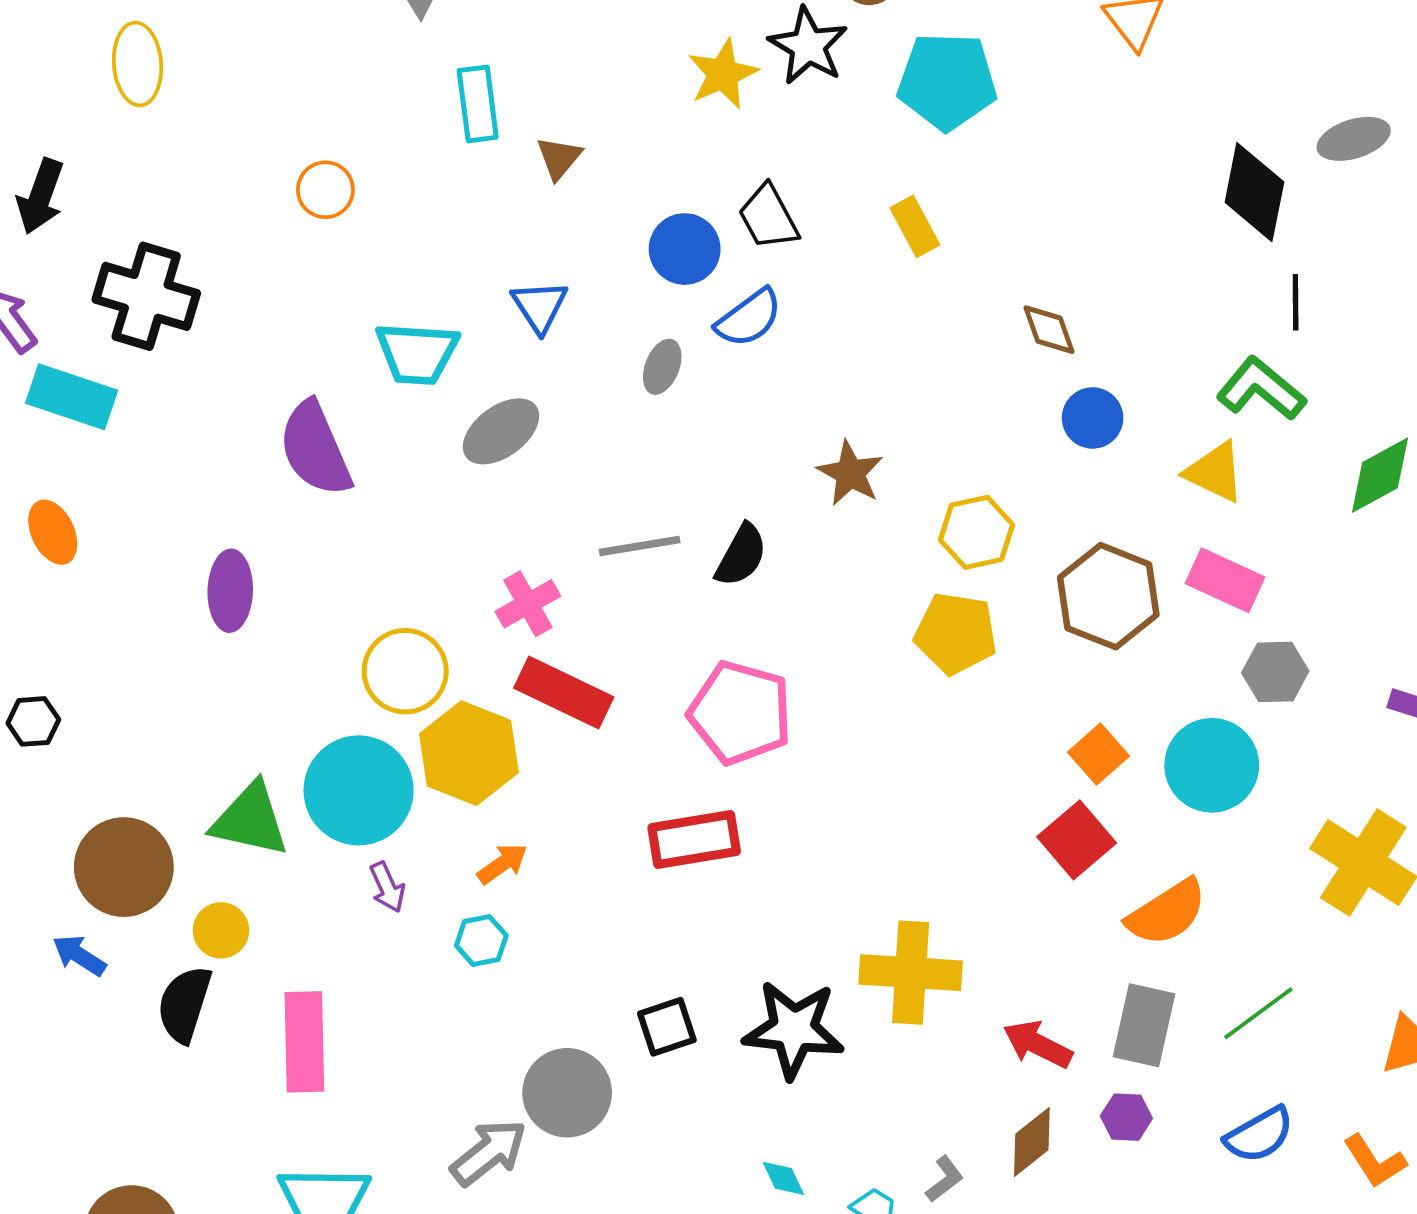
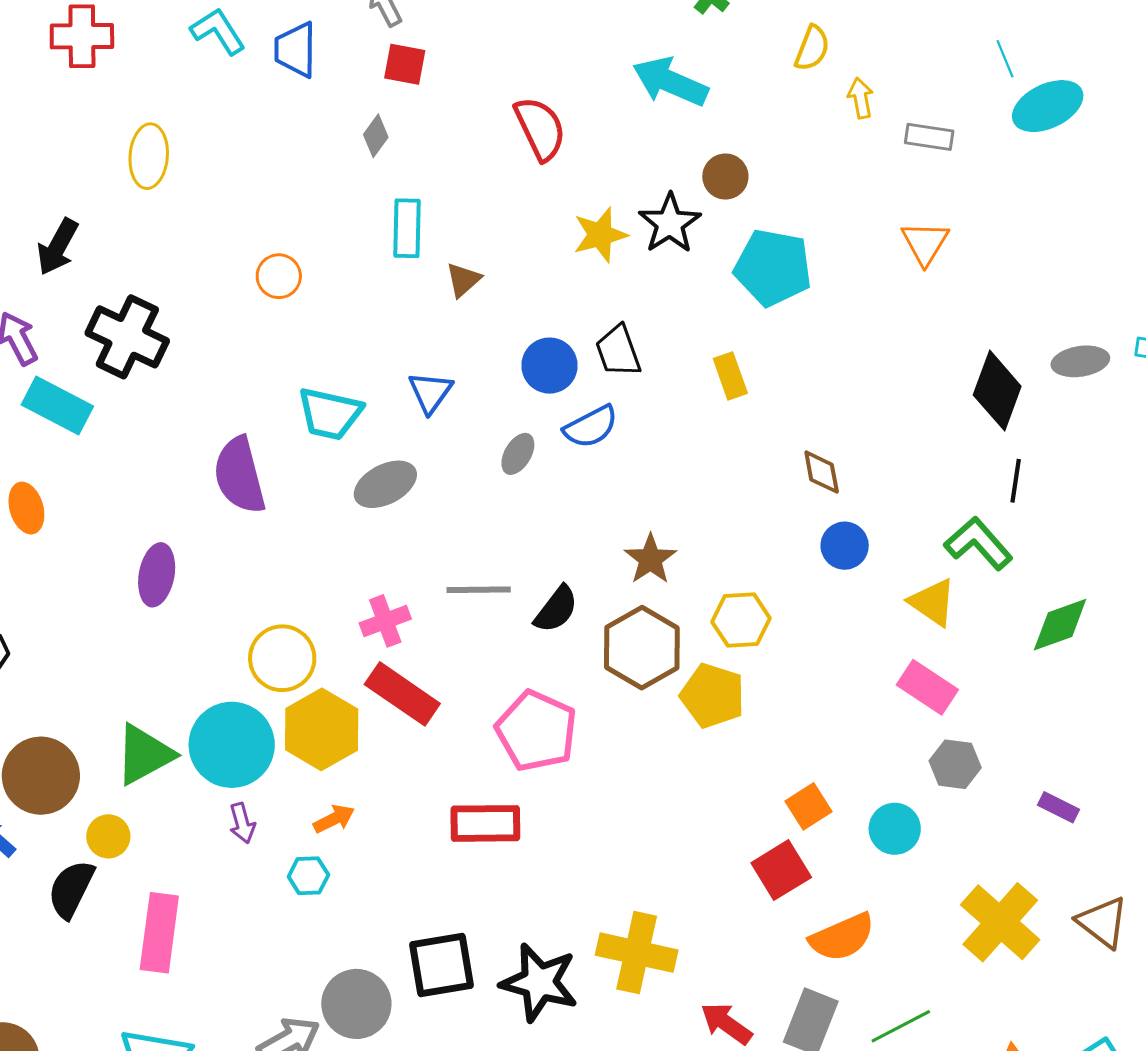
brown hexagon: (1108, 596) -> (642, 648), moved
cyan circle: (1212, 765) -> (895, 829), size x0.7
green triangle: (250, 820) -> (144, 754), turned -50
black square: (667, 1027) -> (442, 965), size x1.5

